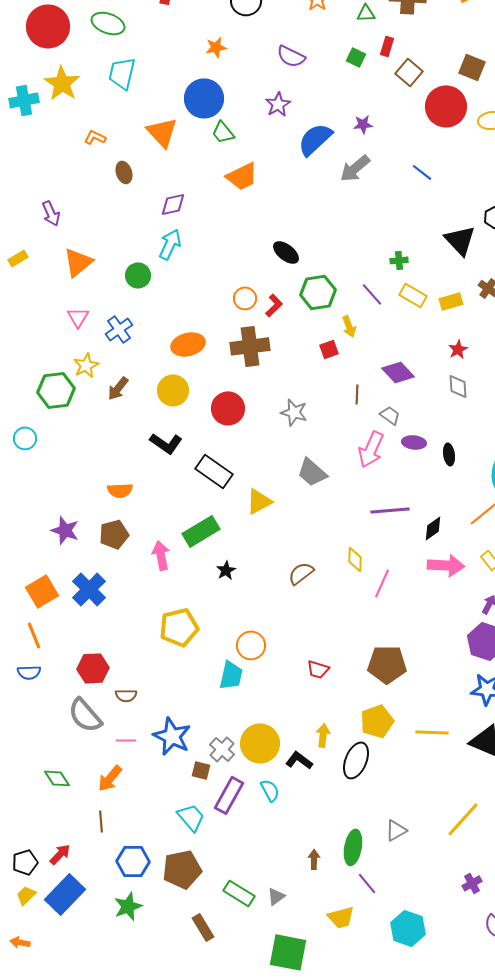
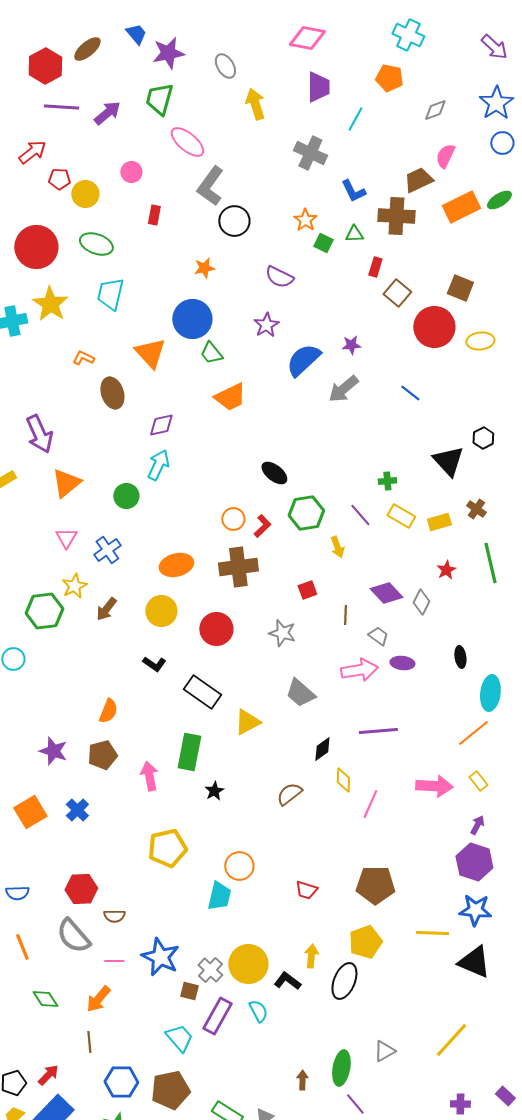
green square: (356, 57) -> (323, 243), moved
brown ellipse: (124, 172) -> (112, 393), size x1.4
purple arrow: (51, 213) -> (39, 434), size x1.5
red square: (329, 349) -> (307, 590), moved
gray diamond: (458, 386) -> (421, 602), moved, turned 30
black L-shape: (166, 443) -> (154, 664), size x0.7
pink arrow: (371, 449) -> (359, 670), turned -123
black ellipse: (449, 454) -> (460, 657), moved
orange semicircle: (120, 490) -> (108, 711), turned -65
black diamond: (433, 528) -> (322, 749), moved
green rectangle: (201, 531) -> (189, 752), turned -48
blue cross: (89, 589) -> (77, 810), size x0.7
orange line: (34, 635) -> (22, 947), moved
yellow line: (432, 732) -> (432, 933), moved
purple cross: (472, 883) -> (460, 1104), turned 30

